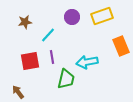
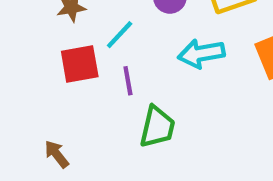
red square: (30, 61) -> (80, 64), moved
cyan arrow: (87, 62) -> (201, 54), moved

